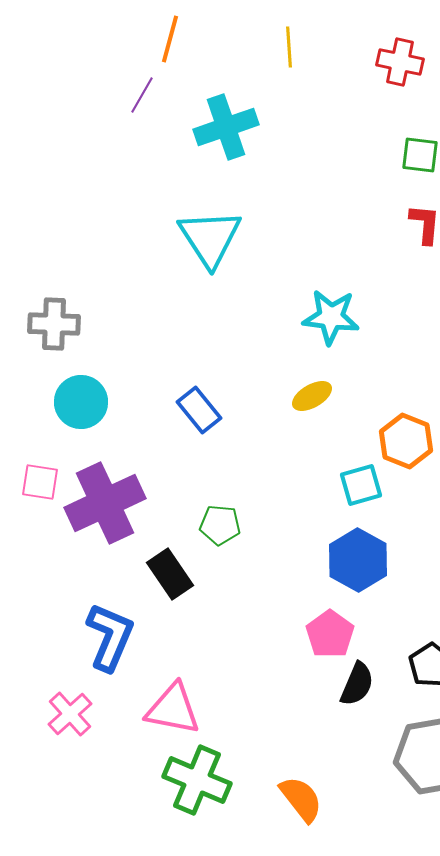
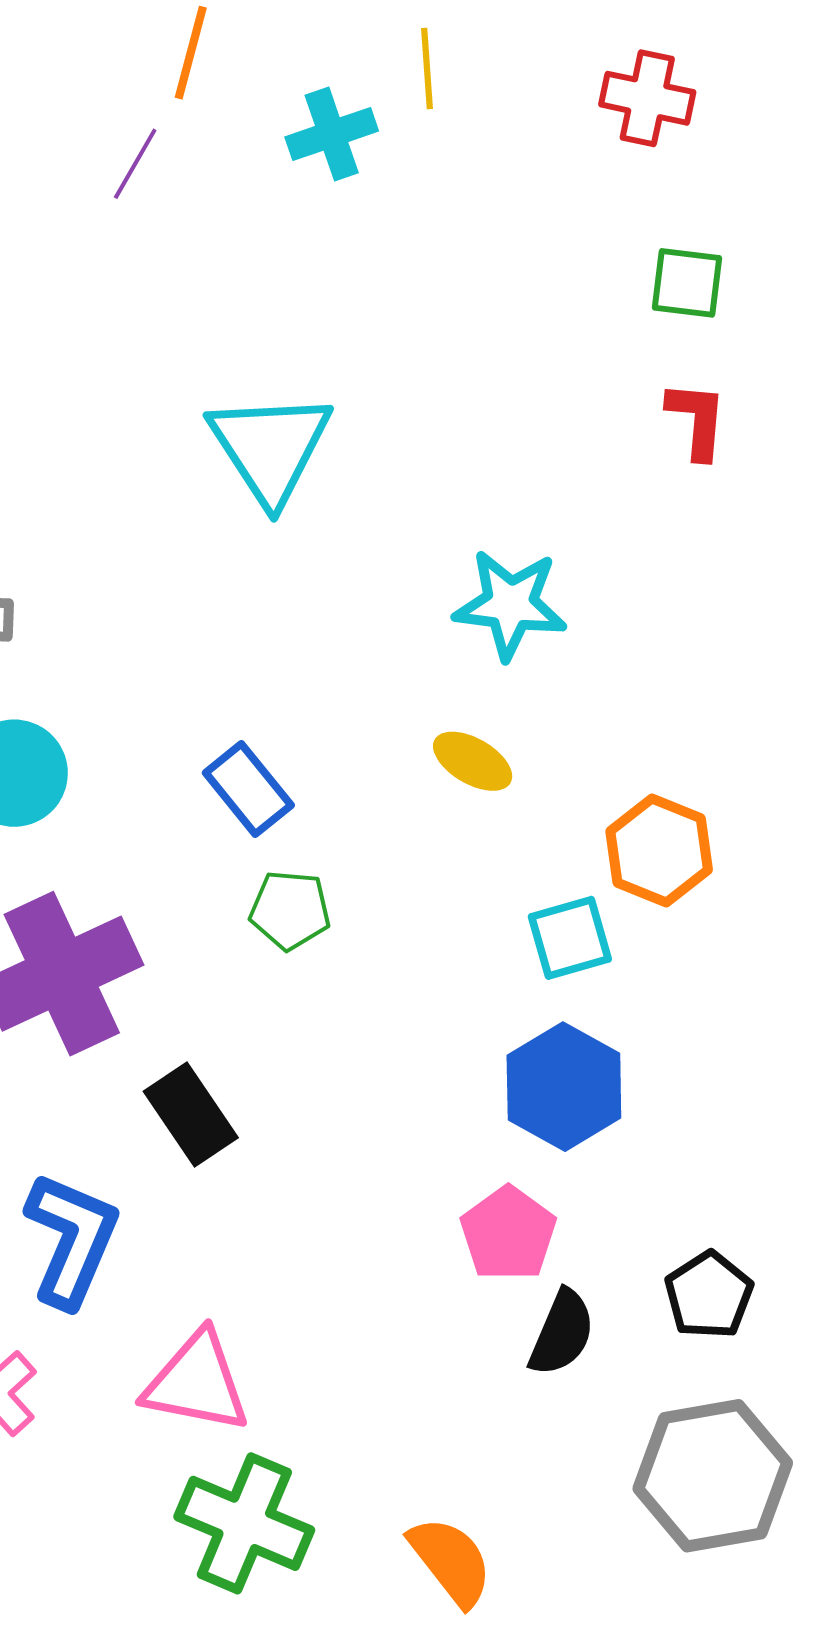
cyan cross: (226, 127) -> (332, 134), moved, size x0.7
yellow ellipse: (312, 396) -> (473, 761), turned 60
green pentagon: (220, 525) -> (290, 910), moved

